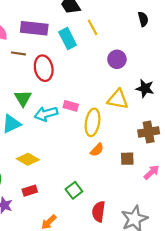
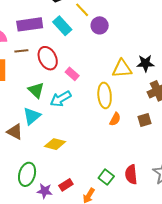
purple circle: (117, 59) -> (100, 25), moved
black star: (145, 88) -> (145, 63), moved
pink rectangle: (71, 106) -> (72, 74), moved, turned 40
green square: (74, 190) -> (106, 177), moved
red rectangle: (30, 191) -> (66, 185), moved

